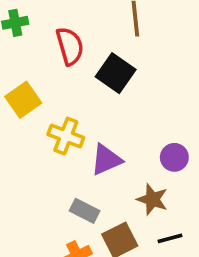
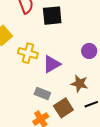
black square: (116, 73) -> (52, 16), turned -35
purple circle: (174, 157) -> (89, 51), moved

